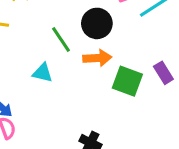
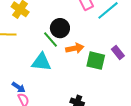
black circle: (97, 23) -> (60, 28), moved
cyan triangle: (43, 73) -> (41, 62), size x1.5

